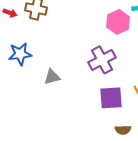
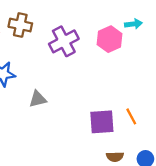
purple cross: (102, 60) -> (64, 41), moved

